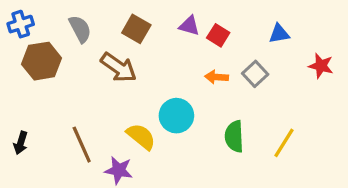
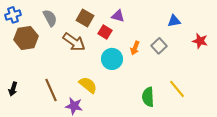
red square: (218, 35) -> (105, 32), moved
orange arrow: (217, 77) -> (135, 48), turned -72
cyan circle: (176, 116) -> (112, 59), moved
green semicircle: (234, 136) -> (148, 97), moved
yellow line: (284, 143) -> (177, 89), turned -72

